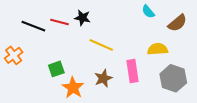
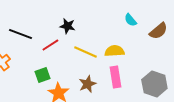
red line: (59, 22) -> (50, 45), moved, turned -48
yellow semicircle: (158, 49) -> (114, 51), moved

